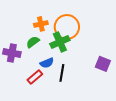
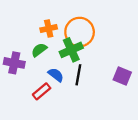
blue semicircle: (47, 63) -> (56, 75), turned -120
black line: (62, 73) -> (78, 75), moved

